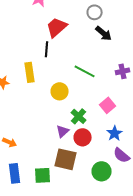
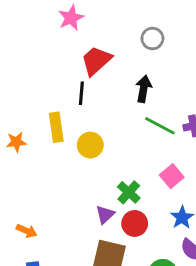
black arrow: (104, 33) -> (144, 89), moved, turned -120
green line: (85, 71) -> (160, 126), moved
yellow circle: (60, 91) -> (90, 145), moved

